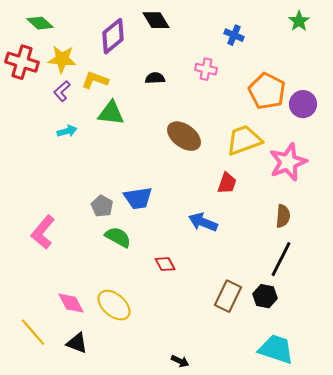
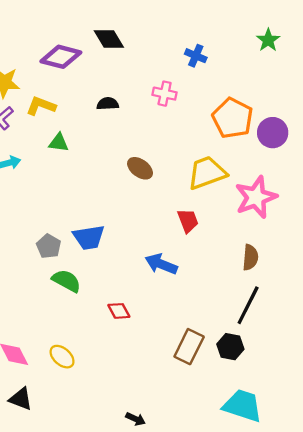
purple diamond: (113, 36) -> (61, 57), turned 54
green triangle: (111, 113) -> (59, 143), size x0.7
brown ellipse: (184, 136) -> (140, 168), size x0.7
red trapezoid: (227, 183) -> (188, 221), turned -40
yellow ellipse: (114, 305) -> (62, 357), size x0.7

